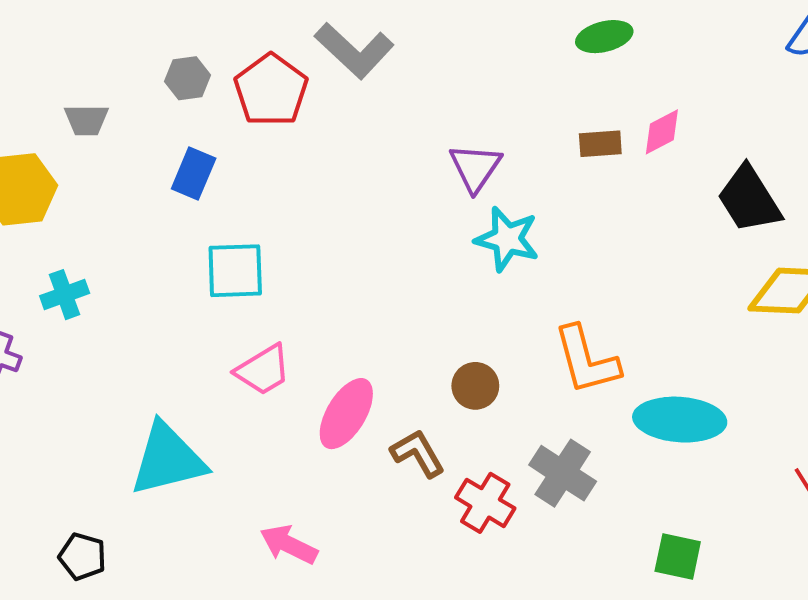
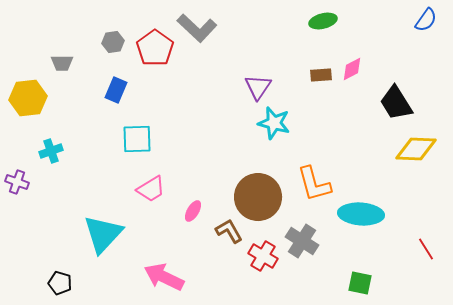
brown circle: (475, 386) -> (258, 197), size x2.0
pink ellipse: (346, 414) -> (193, 211), size x0.6
cyan triangle: (168, 459) -> (103, 234), turned -33
pink arrow: (289, 545) -> (164, 277), size x1.4

